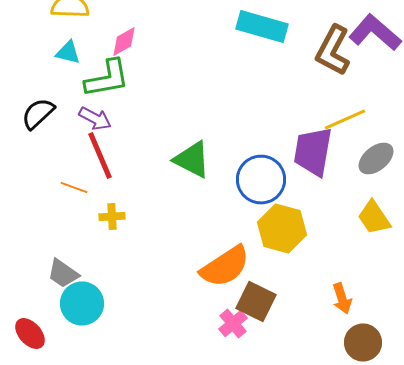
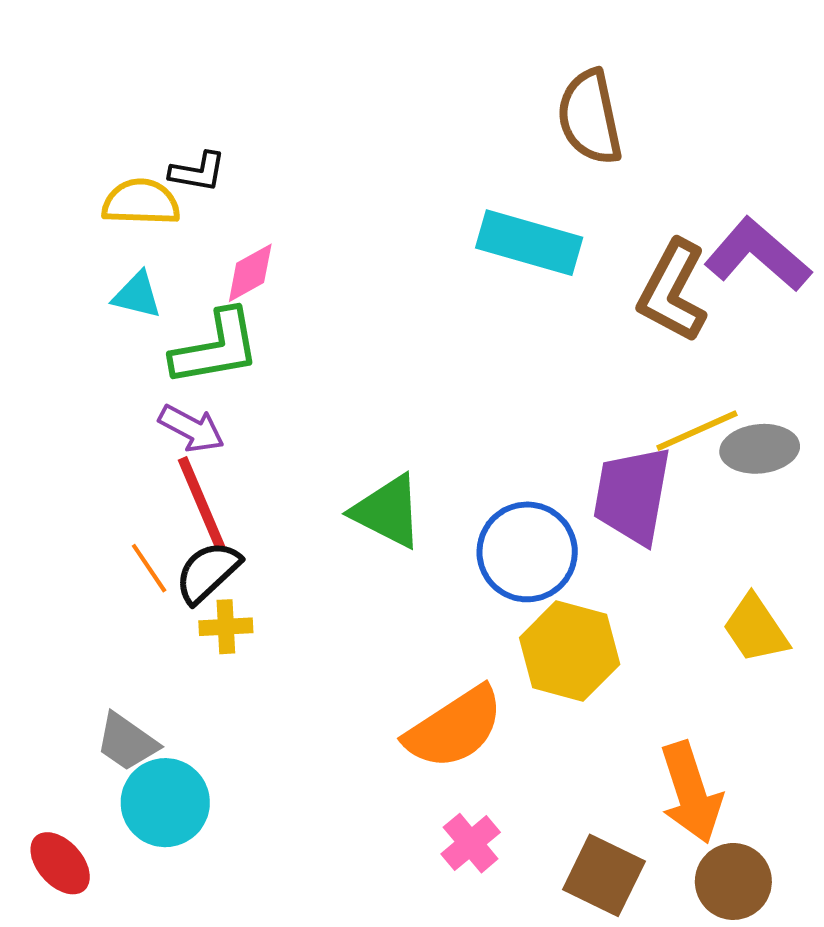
black semicircle: (38, 114) -> (208, 572), moved
gray ellipse: (376, 159) -> (760, 449), moved, turned 33
orange line: (74, 188) -> (149, 568), turned 36
orange arrow: (342, 299) -> (691, 793), size x1.6
brown square: (256, 302) -> (604, 875), moved

